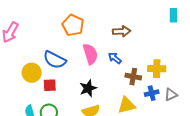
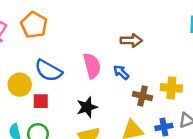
orange pentagon: (73, 25) -> (34, 25), moved
blue cross: (152, 93) -> (164, 127), moved

